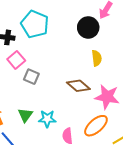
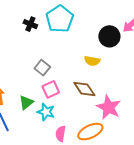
yellow semicircle: (97, 58) -> (92, 61), moved, turned 91
pink square: (16, 60) -> (51, 89), moved

